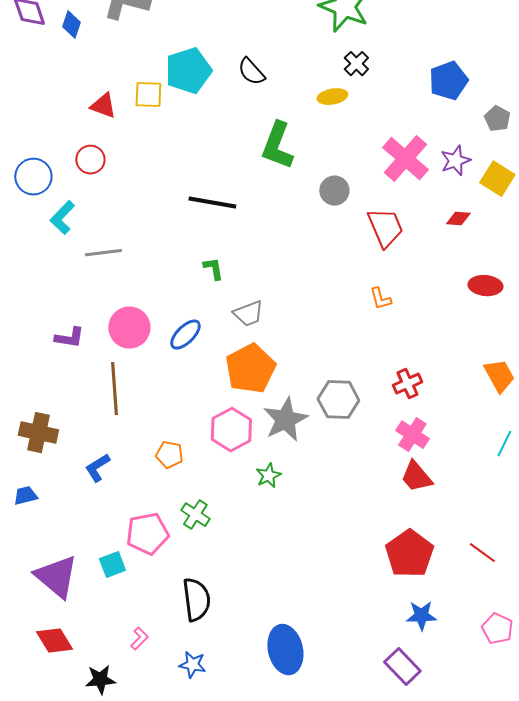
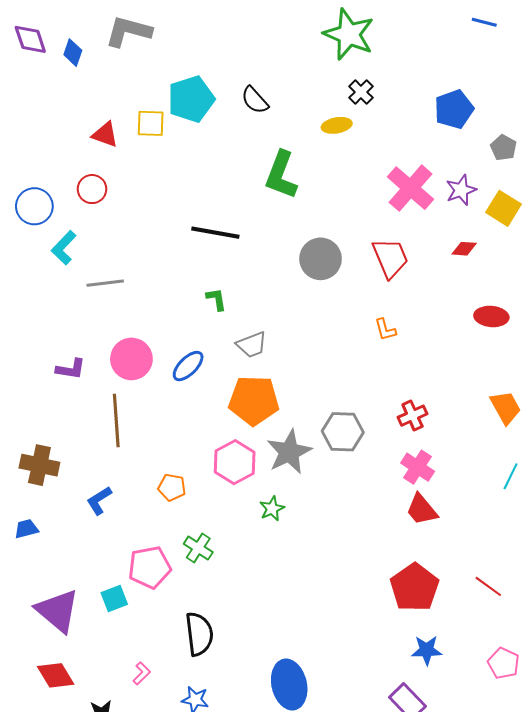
gray circle: (334, 191) -> (321, 259), moved, size x1.4
orange pentagon: (250, 369) -> (254, 400), turned 30

